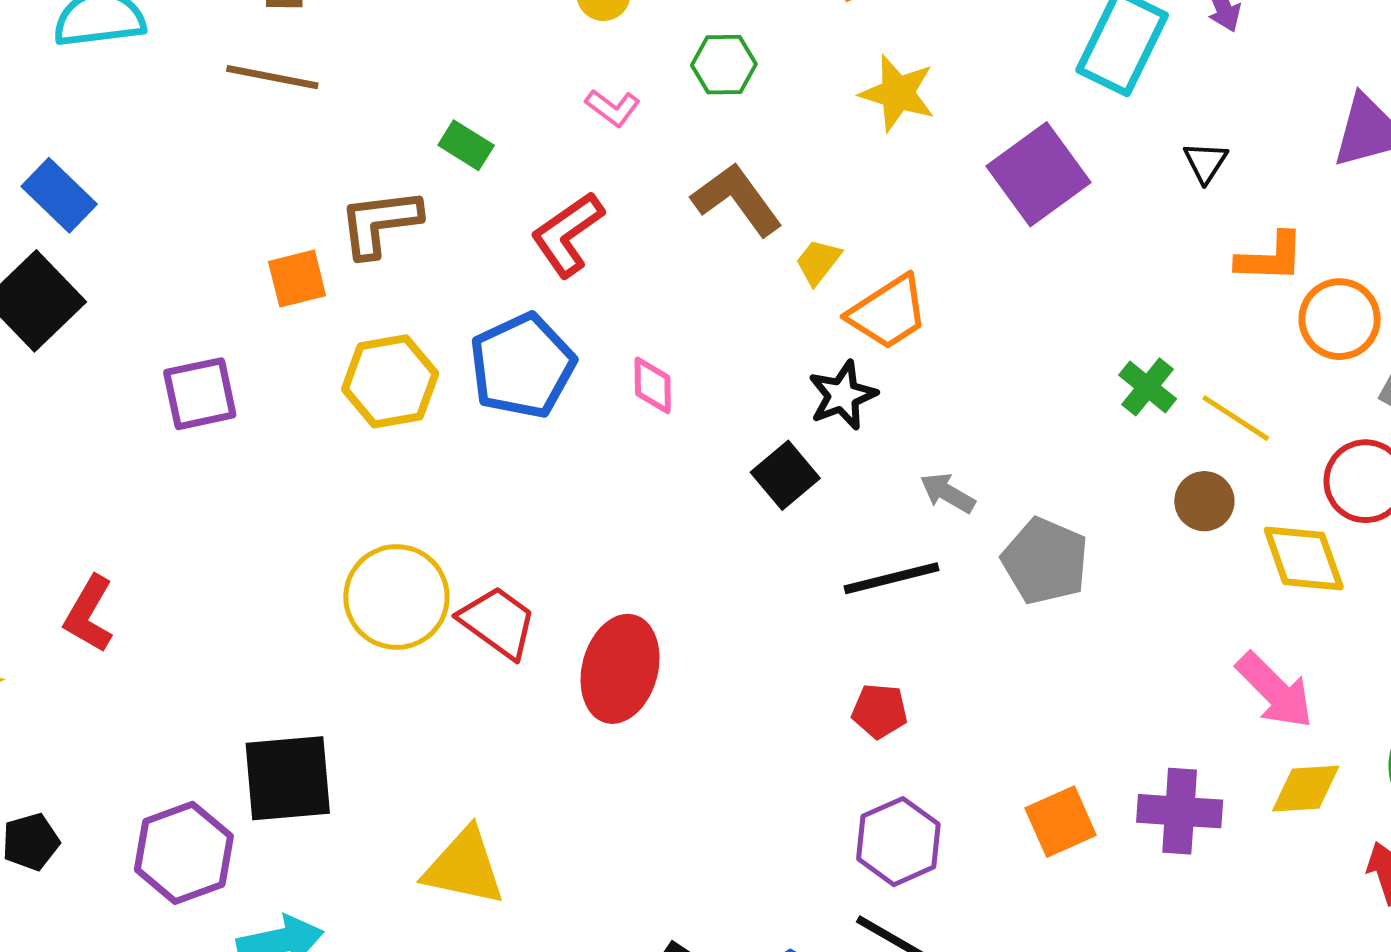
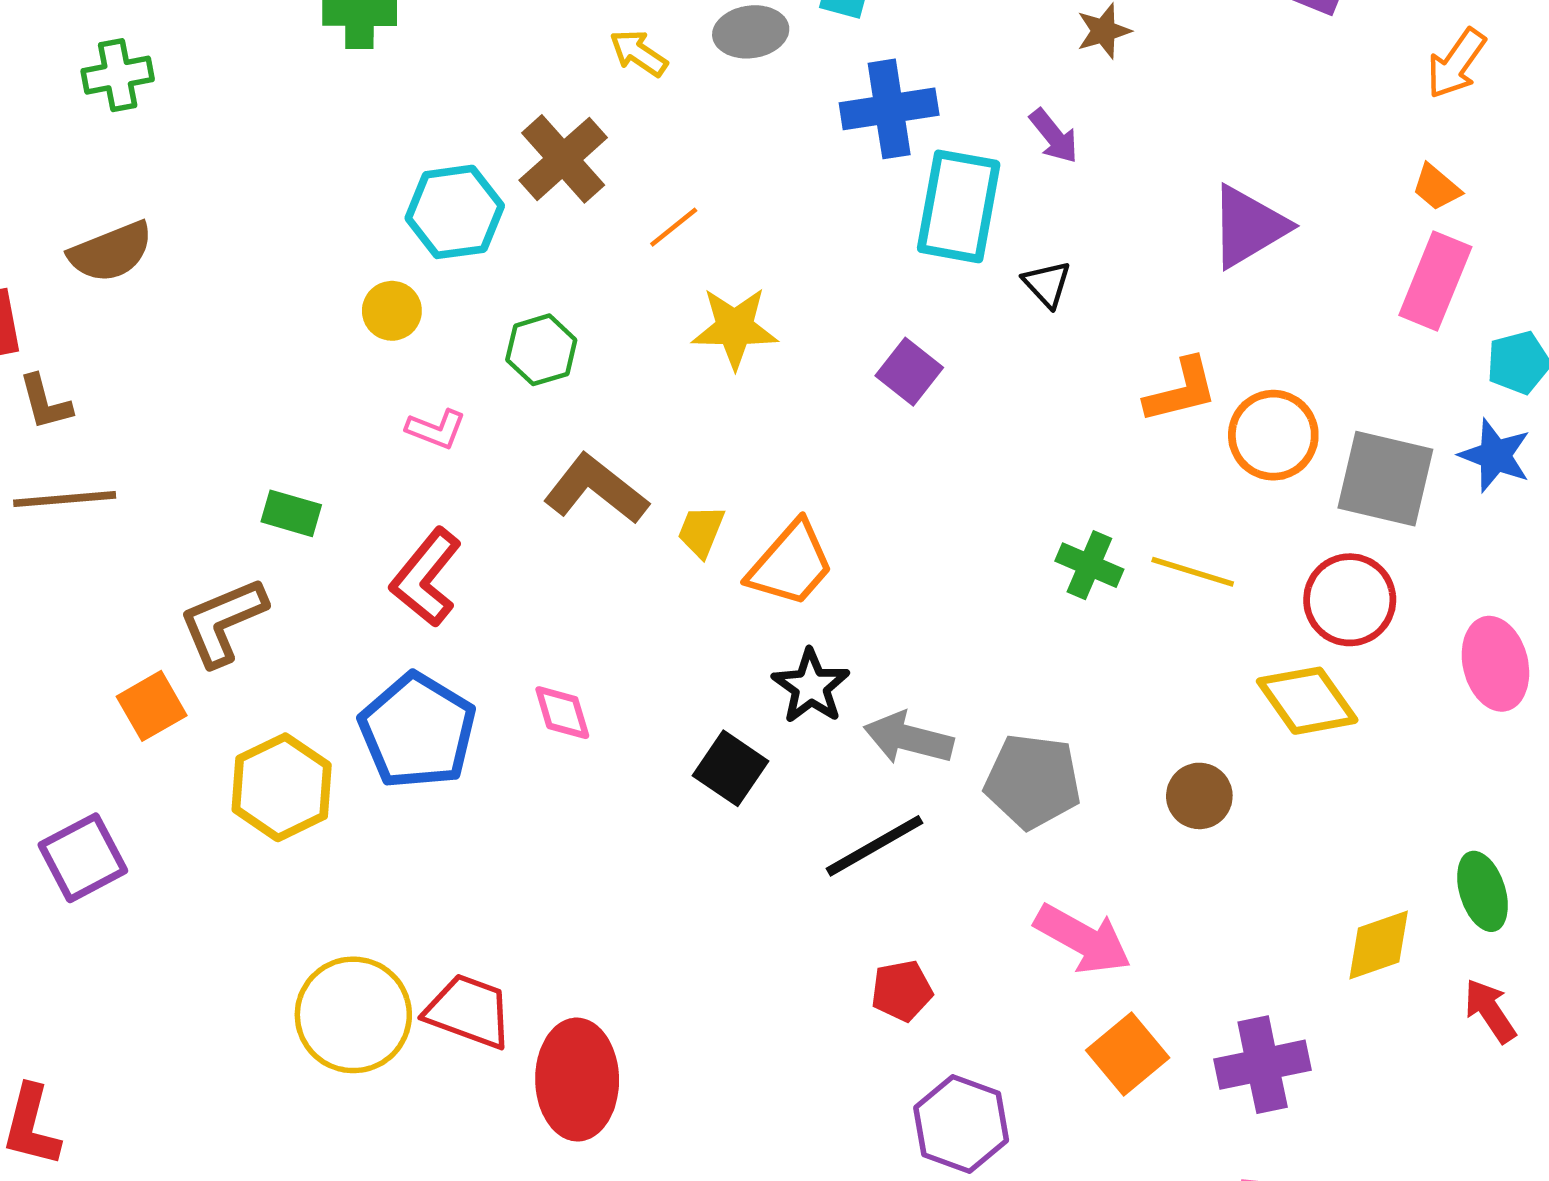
black triangle: (1205, 162) -> (1047, 284), moved
purple square: (1039, 174) -> (909, 372), size x0.6
black star: (843, 395) -> (811, 686), moved
gray arrow: (948, 493) -> (908, 738), size x1.4
brown circle: (1204, 501) -> (1199, 796), moved
red ellipse: (620, 669) -> (577, 1080), moved
pink arrow: (1275, 691) -> (1083, 939), moved
purple cross: (1180, 811) -> (1263, 1065), moved

